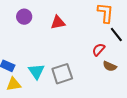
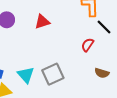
brown semicircle: (110, 66) -> (102, 73), moved

